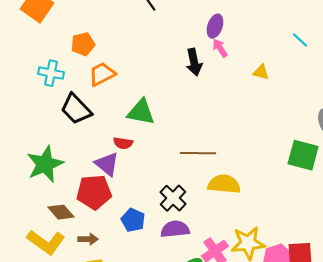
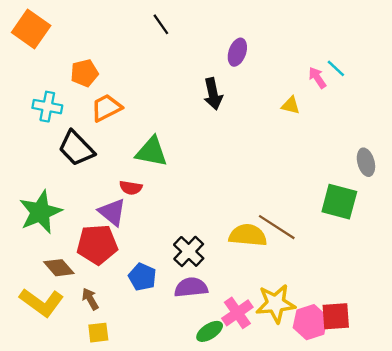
pink arrow: (220, 48) -> (317, 78), moved
brown line: (198, 153) -> (277, 227), moved, turned 32
brown arrow: (88, 239) -> (90, 299), turned -120

